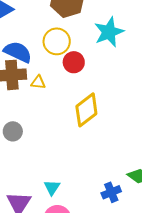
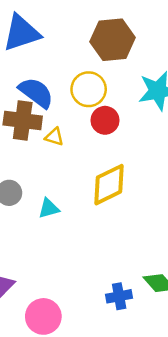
cyan triangle: (52, 187) -> (49, 208), moved, turned 30

